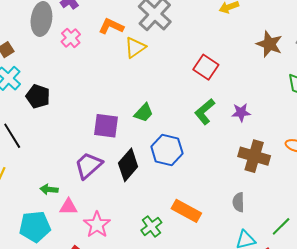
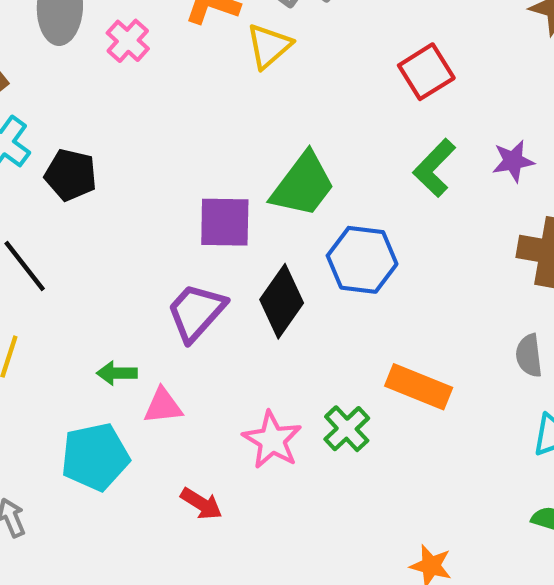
red square: (206, 67) -> (426, 72), turned 30
green trapezoid: (144, 113) -> (303, 185), size x1.6
pink star: (97, 225) -> (272, 440), moved

